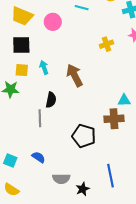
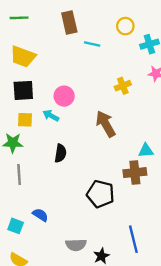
pink circle: (53, 22) -> (64, 96), moved
cyan arrow: (44, 67) -> (51, 116), turned -40
brown arrow: (75, 75) -> (106, 124), moved
gray line: (40, 118) -> (19, 175), moved
blue semicircle: (38, 157) -> (40, 215), moved

